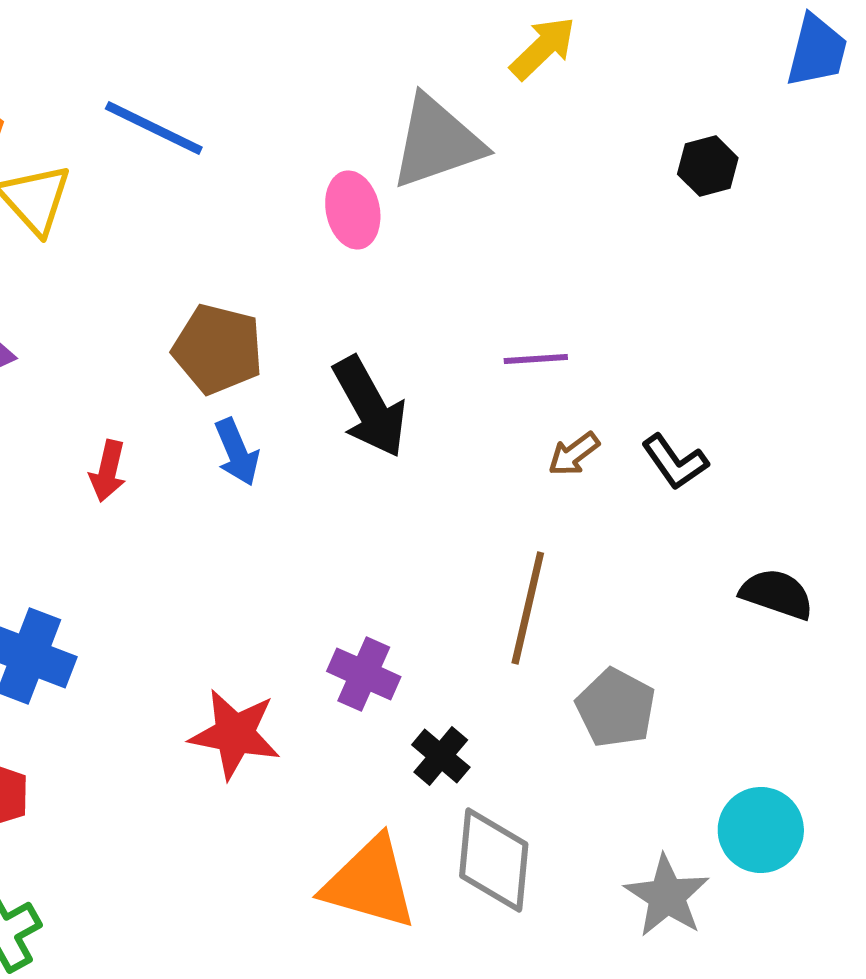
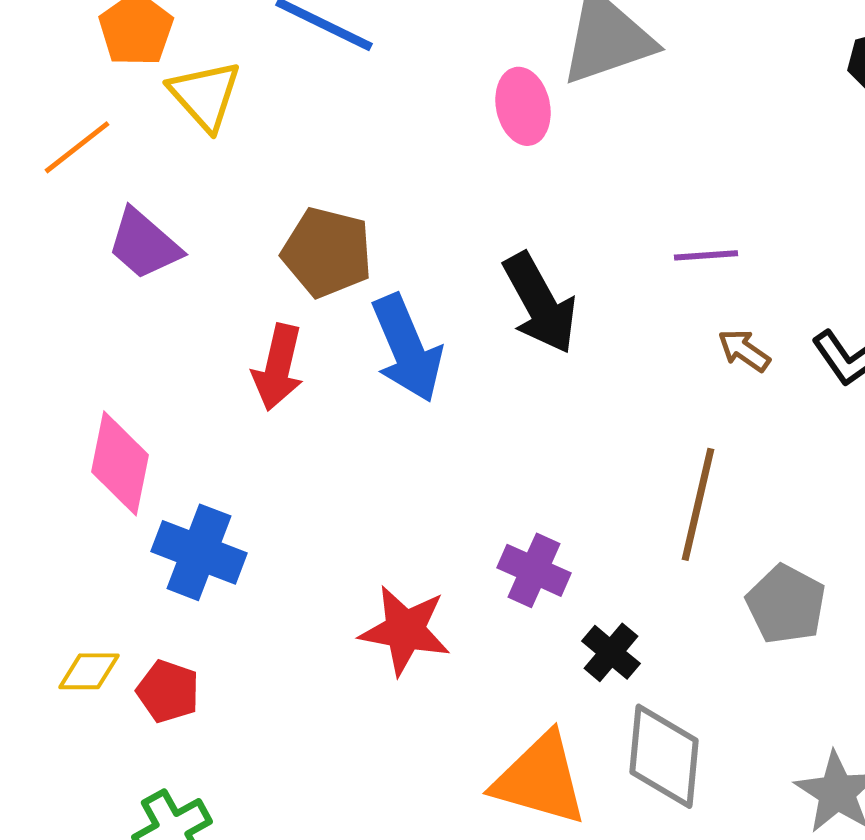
brown pentagon: (218, 349) -> (327, 252), moved
blue arrow: (237, 452) -> (407, 348), size x1.6
brown arrow: (574, 454) -> (744, 350), turned 72
red arrow: (108, 471) -> (278, 367), size x1.4

